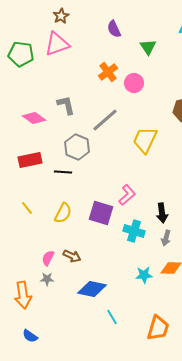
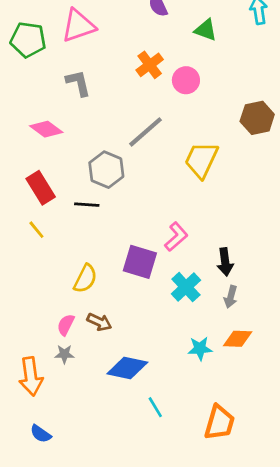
green triangle: (148, 47) -> (206, 30), turned -36
gray L-shape: (66, 105) -> (78, 83), moved
red rectangle: (30, 160) -> (41, 188), turned 70
yellow line: (27, 208) -> (36, 230), moved
yellow semicircle: (63, 213) -> (85, 279), moved
cyan cross: (134, 231) -> (186, 287), turned 30

